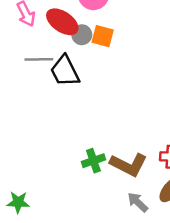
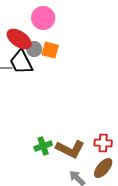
black trapezoid: (65, 71) -> (21, 62), moved

